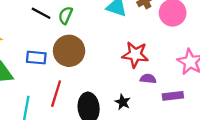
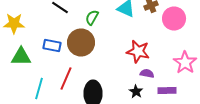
green semicircle: (66, 15) -> (92, 18), moved
black star: (123, 102) -> (136, 92), moved

